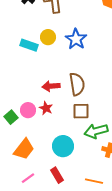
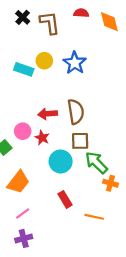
pink circle: (28, 110) -> (23, 131), moved
green arrow: (96, 131) -> (96, 163), turned 60
cyan circle: (63, 146) -> (61, 162), moved
red rectangle: (57, 175) -> (65, 199), moved

